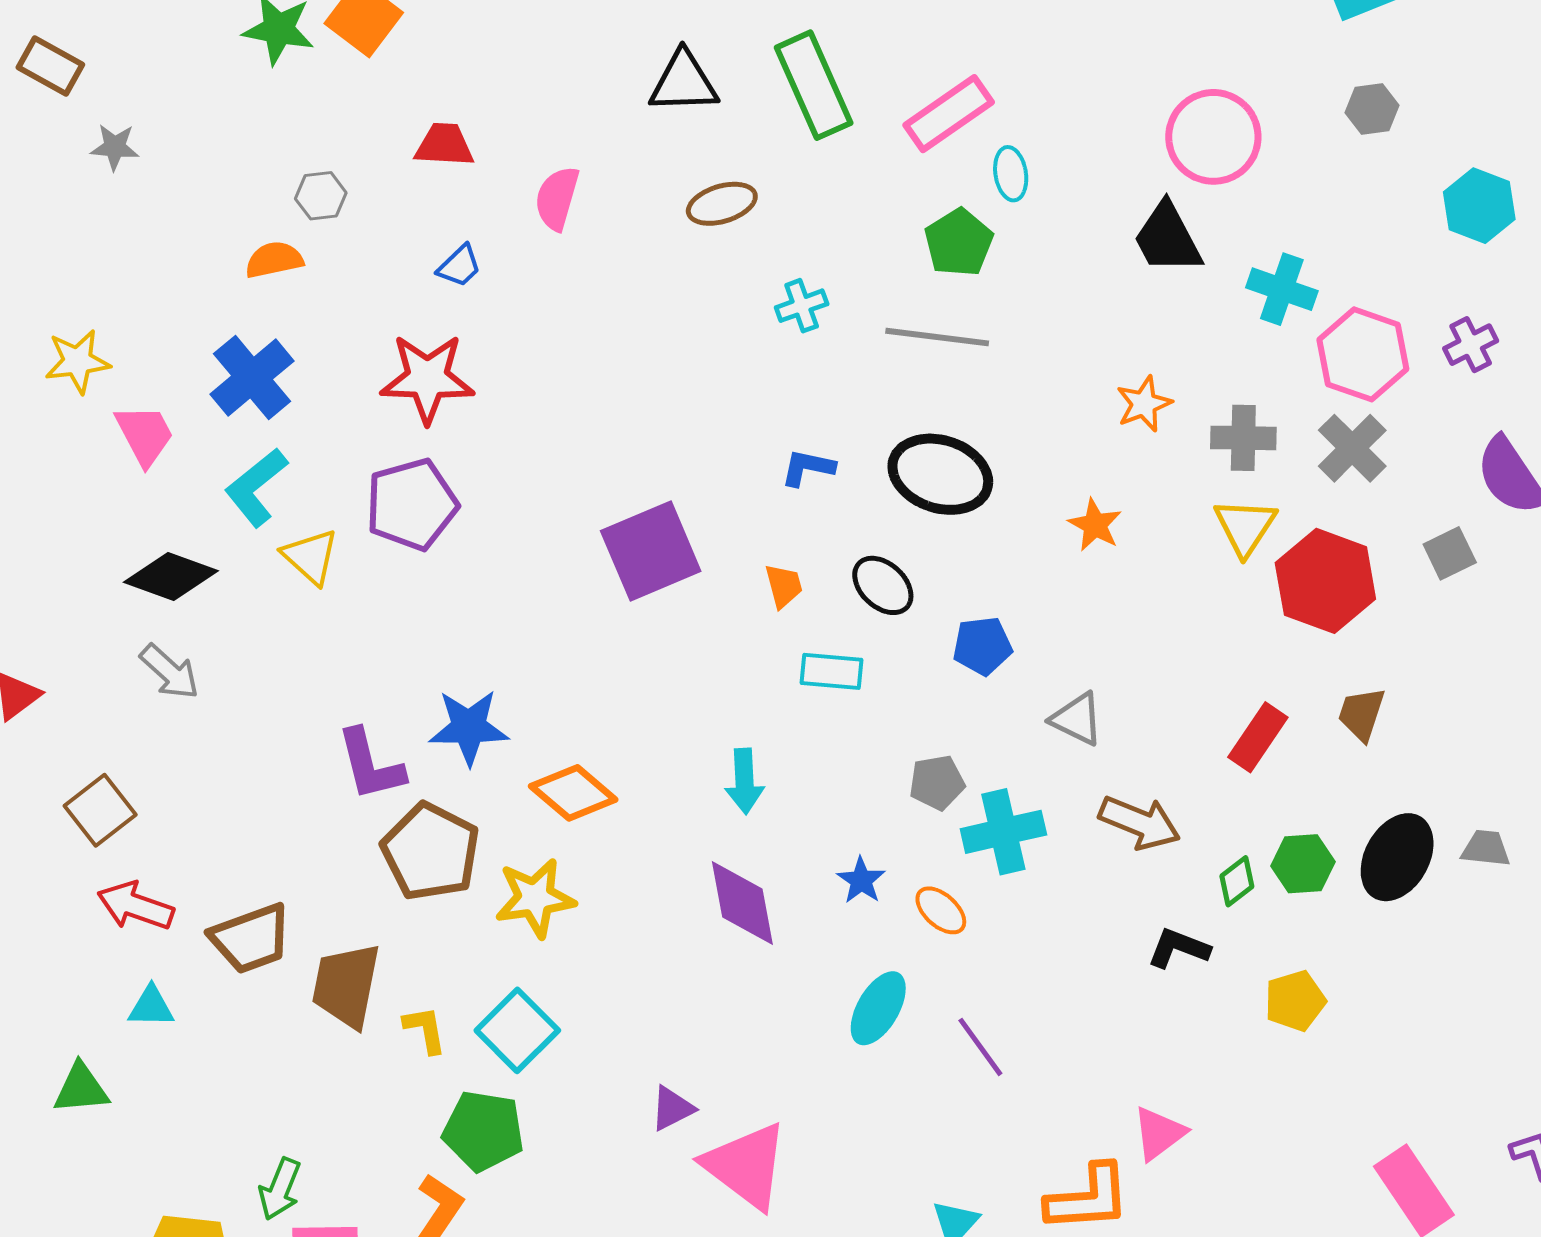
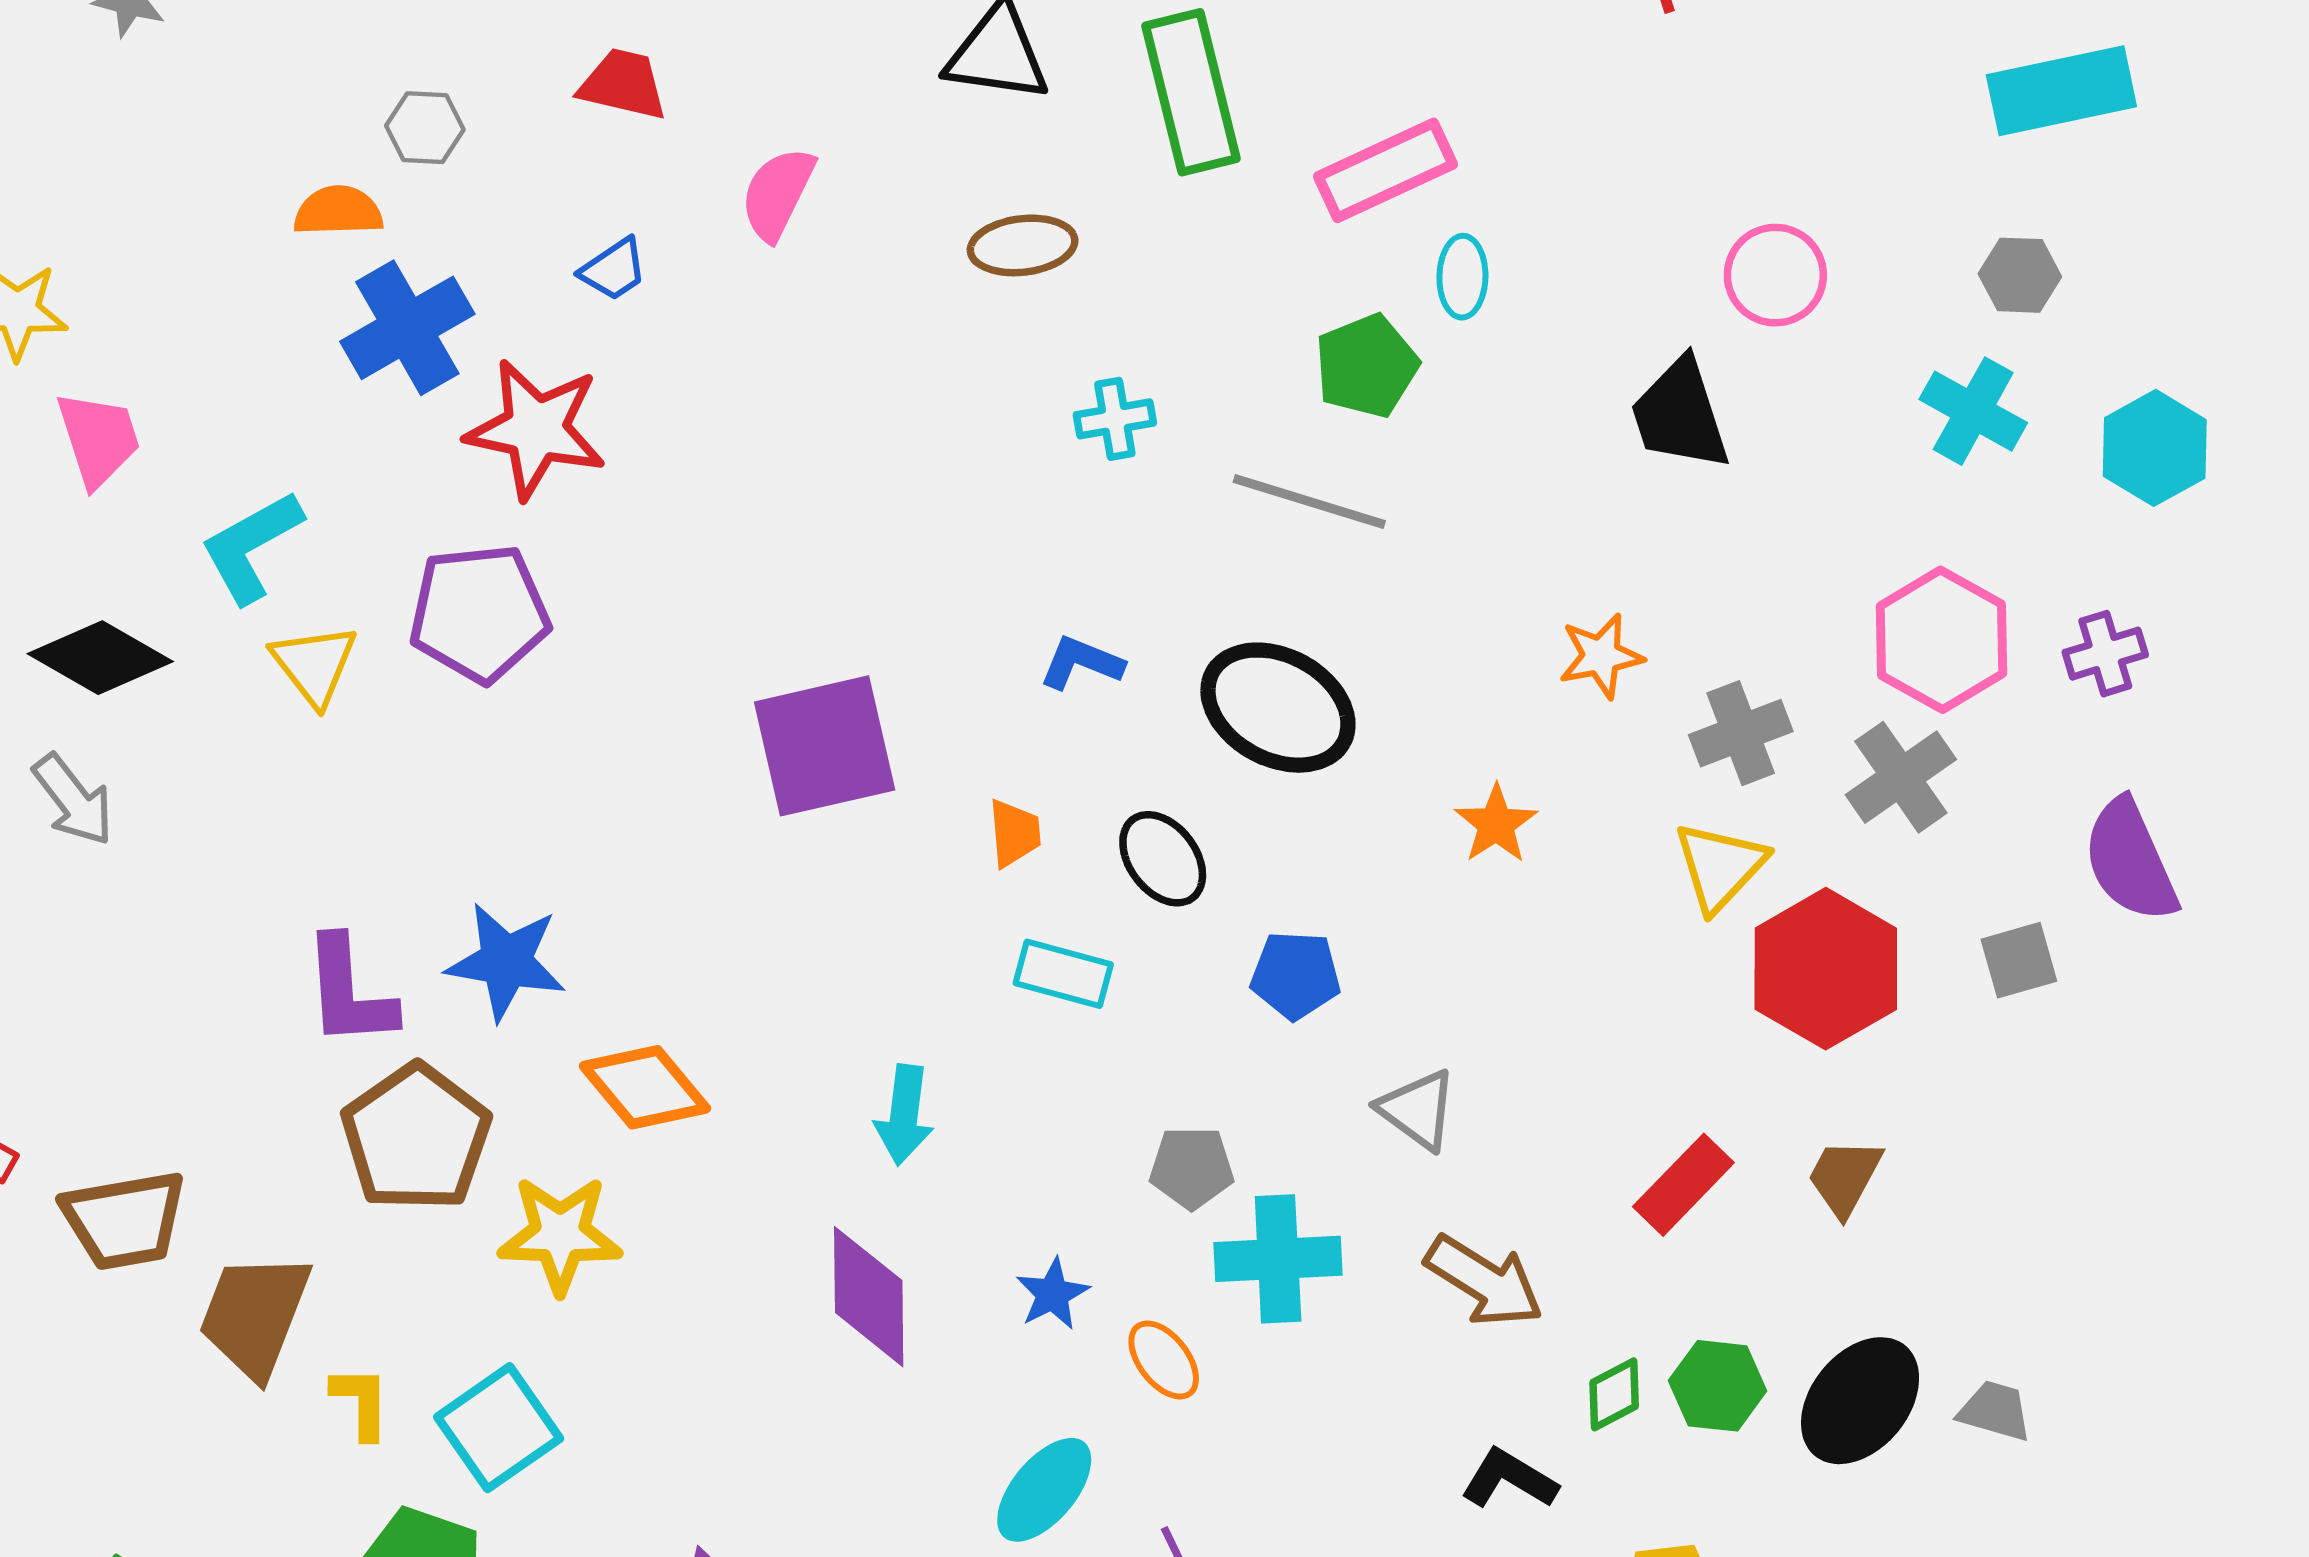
pink circle: (1213, 137) -> (1775, 275), size x0.7
cyan cross: (1282, 289) -> (1973, 411), moved
blue cross: (252, 378) -> (407, 328), moved
gray cross: (1243, 438) -> (1741, 733), turned -32

